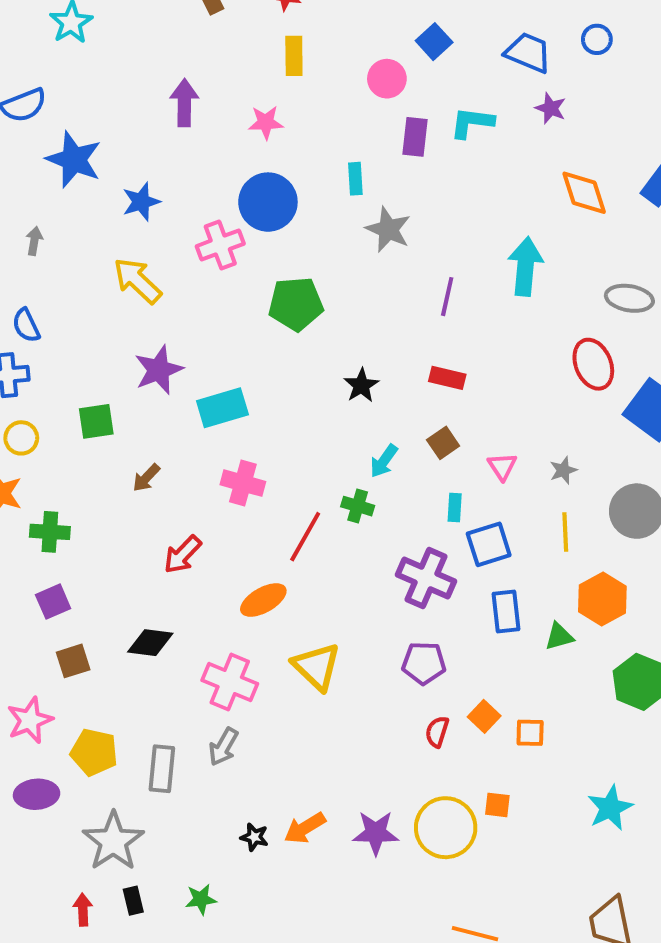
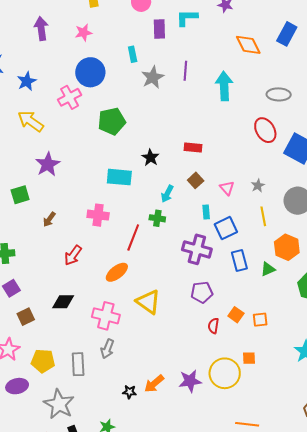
gray star: (388, 229) -> (153, 77), turned 30
purple line: (447, 297) -> (185, 71), moved
cyan rectangle: (222, 408) -> (119, 177), moved, turned 30

